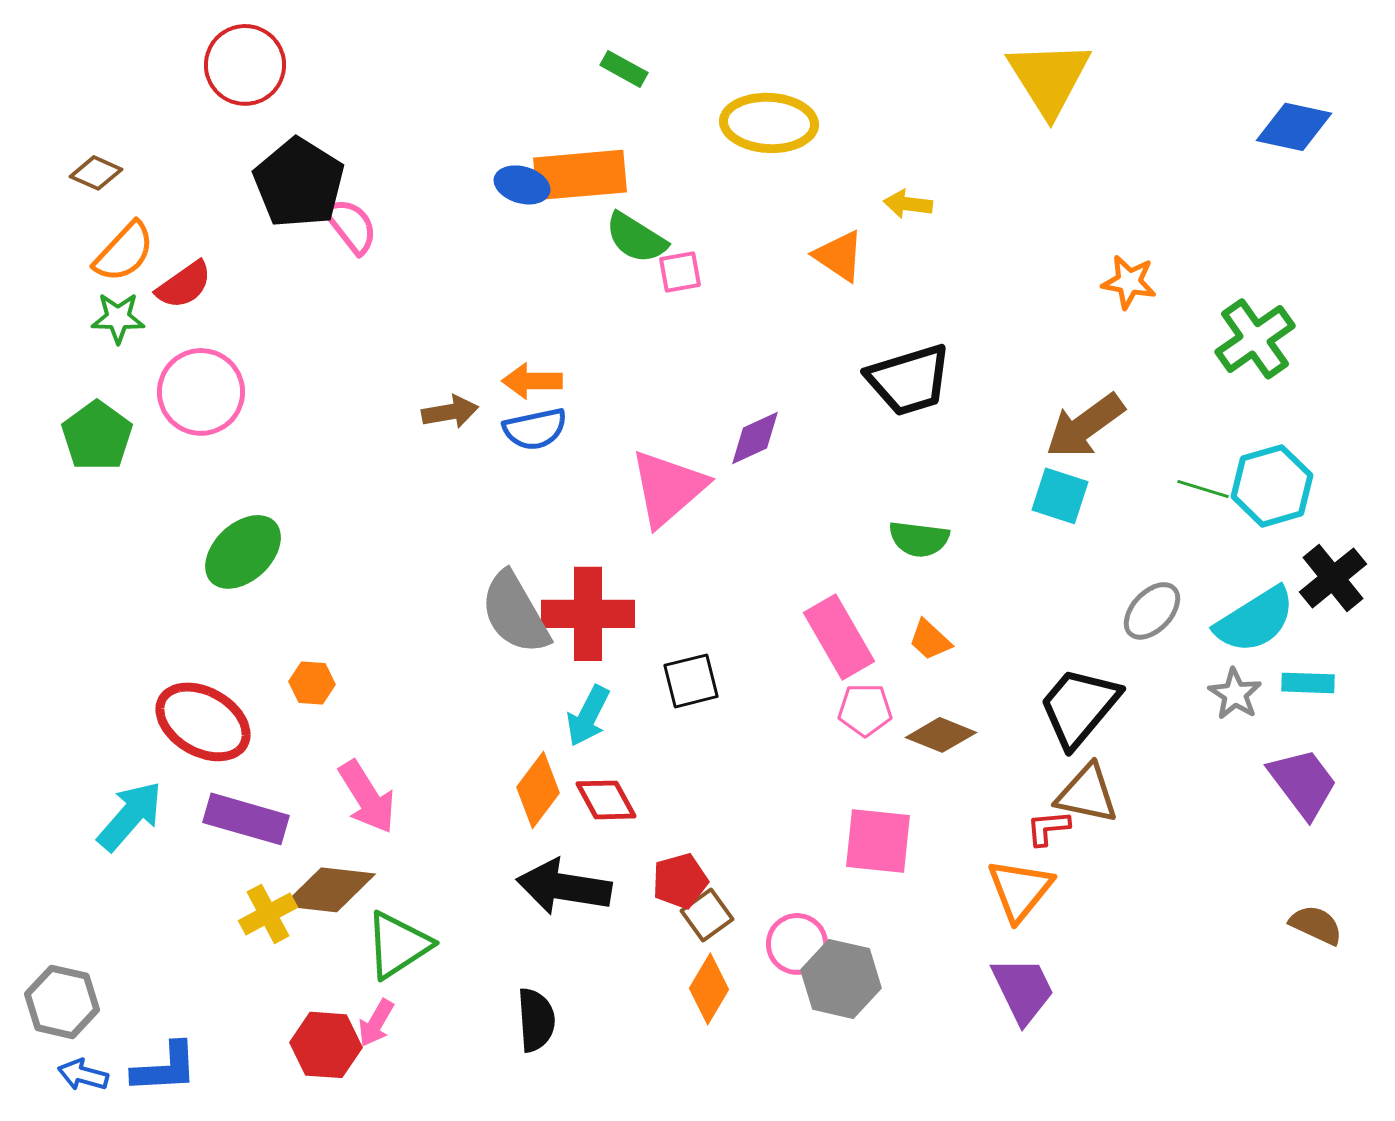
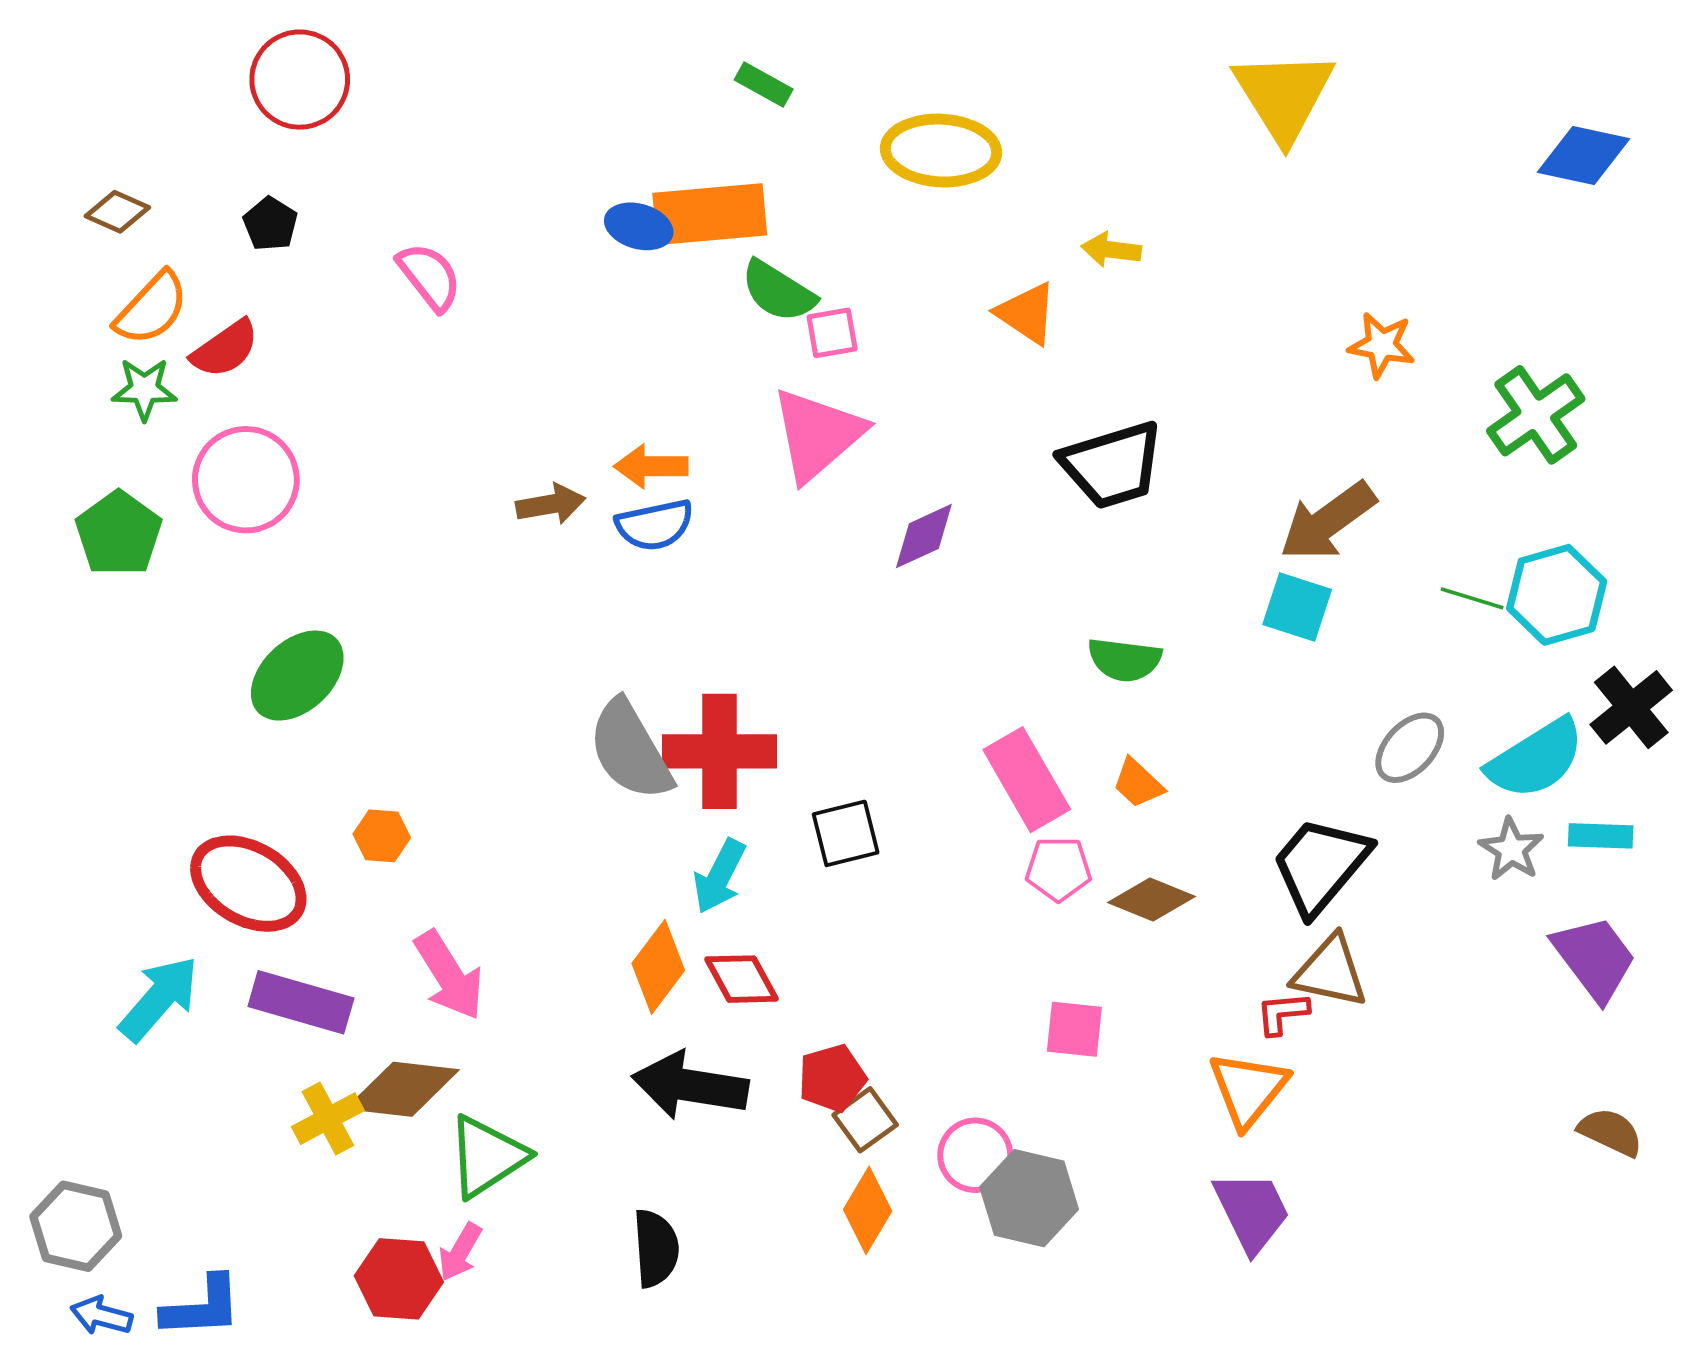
black pentagon: (299, 183) -> (270, 224), moved, size x0.5
pink triangle: (668, 488) -> (817, 434), moved
pink square: (878, 841) -> (1074, 1029), size x0.7

